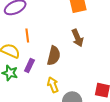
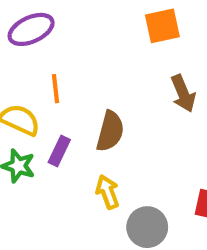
brown arrow: (78, 38) -> (183, 93), moved

